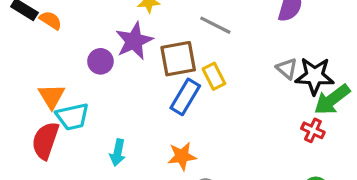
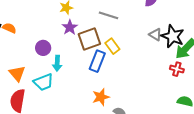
purple star: (134, 41) -> (70, 27), moved, size x0.7
black star: (315, 76) -> (173, 36), turned 30
cyan trapezoid: (72, 117) -> (43, 82), moved
cyan arrow: (118, 153) -> (57, 63), moved

